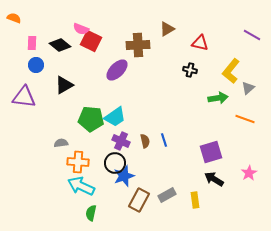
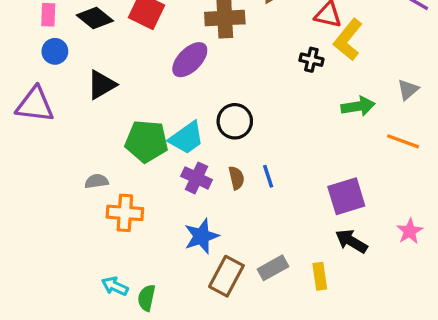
yellow L-shape: (231, 71) -> (348, 40), moved
black circle: (115, 163) -> (235, 121), moved
cyan arrow: (81, 186) -> (115, 286), moved, size x0.6

